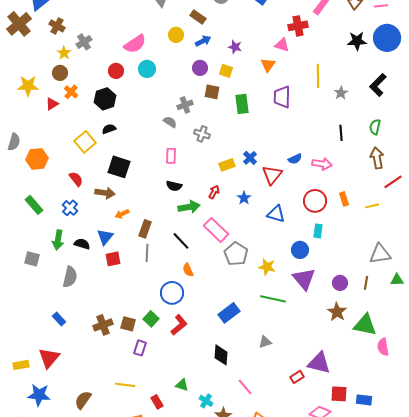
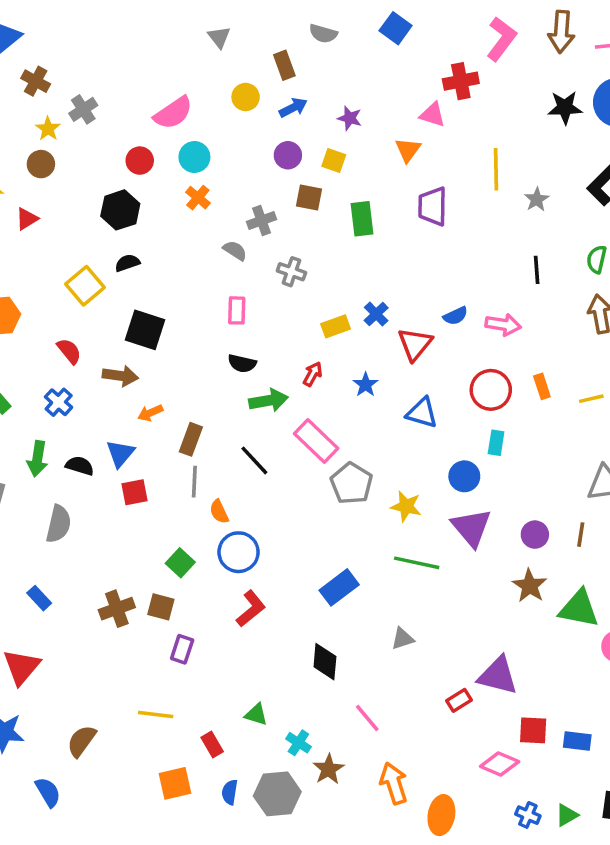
brown rectangle: (198, 17) -> (284, 65), turned 35
orange cross: (71, 92) -> (198, 198), moved
orange semicircle: (188, 270) -> (219, 512), moved
green square: (151, 319) -> (180, 563), moved

